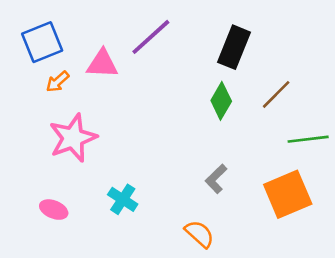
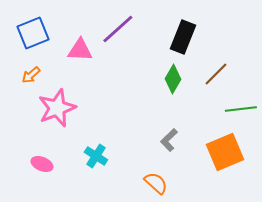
orange arrow: (58, 82) -> (31, 75), moved

